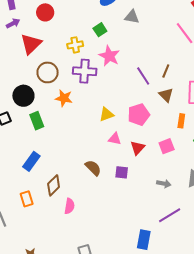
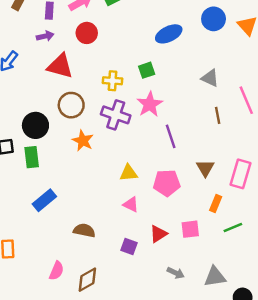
gray triangle: (132, 17) -> (210, 78), moved
red triangle: (31, 44) -> (60, 66), turned 45
brown line: (166, 71) -> (218, 115), moved, turned -48
purple line: (143, 76) -> (171, 136), moved
green rectangle: (37, 121) -> (32, 157), moved
red triangle: (138, 148) -> (158, 234), moved
blue rectangle: (31, 161) -> (44, 200), moved
brown semicircle: (93, 168) -> (84, 230), moved, turned -48
brown diamond: (54, 185) -> (87, 280), moved

